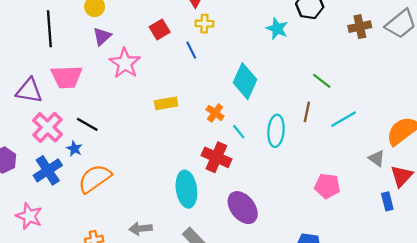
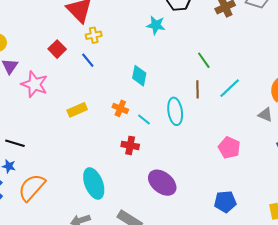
cyan diamond: (245, 81) -> (139, 76), size x0.7
green line: (322, 81) -> (204, 60), turned 30
red cross: (216, 157) -> (130, 145), size x0.7
pink pentagon: (327, 186) -> (229, 148), turned 30
cyan ellipse: (186, 189) -> (94, 183), moved

